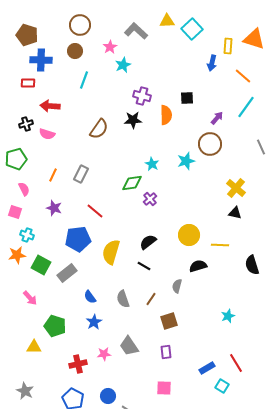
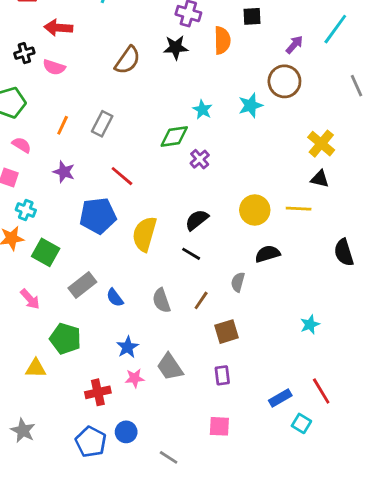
pink semicircle: (24, 189) -> (22, 145), turned -32
yellow line: (220, 245) -> (299, 209), moved
gray rectangle: (67, 273) -> (82, 285), moved
blue star: (94, 322) -> (128, 347), moved
blue circle: (108, 396) -> (126, 432), moved

